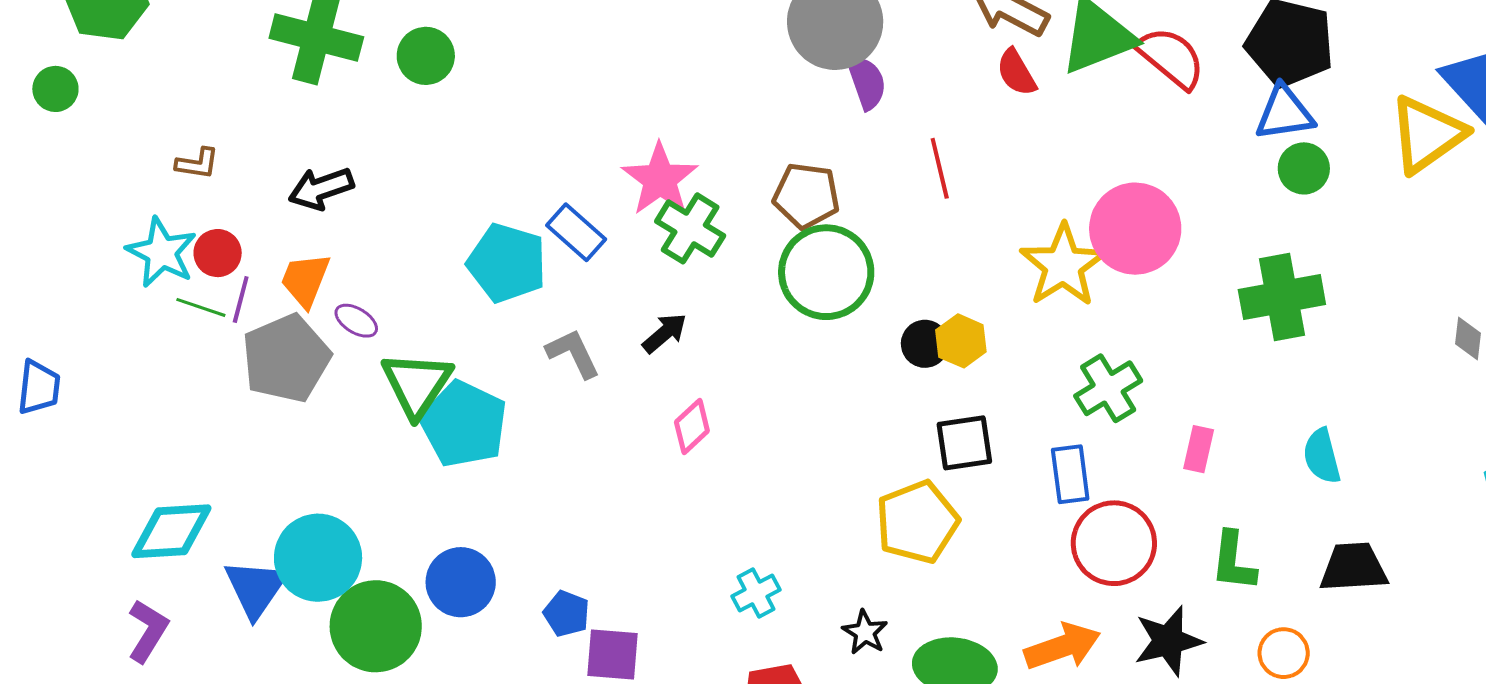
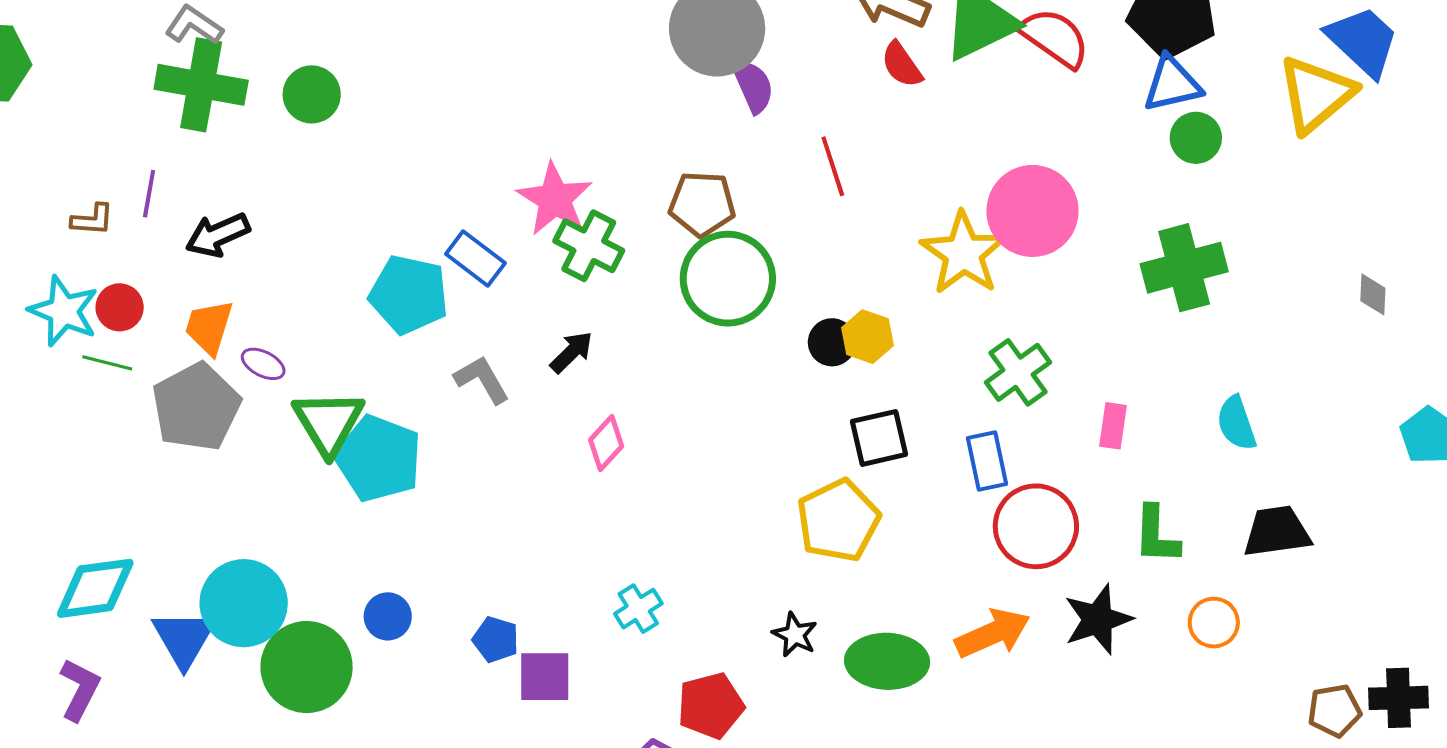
purple line: (241, 299) -> (149, 194), moved
blue circle: (461, 582) -> (388, 616), size x0.7
cyan cross: (756, 593) -> (638, 609), moved

